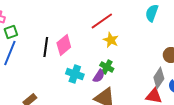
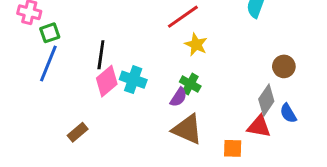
pink diamond: (64, 45) -> (107, 81), moved
cyan cross: (75, 74) -> (133, 80), moved

